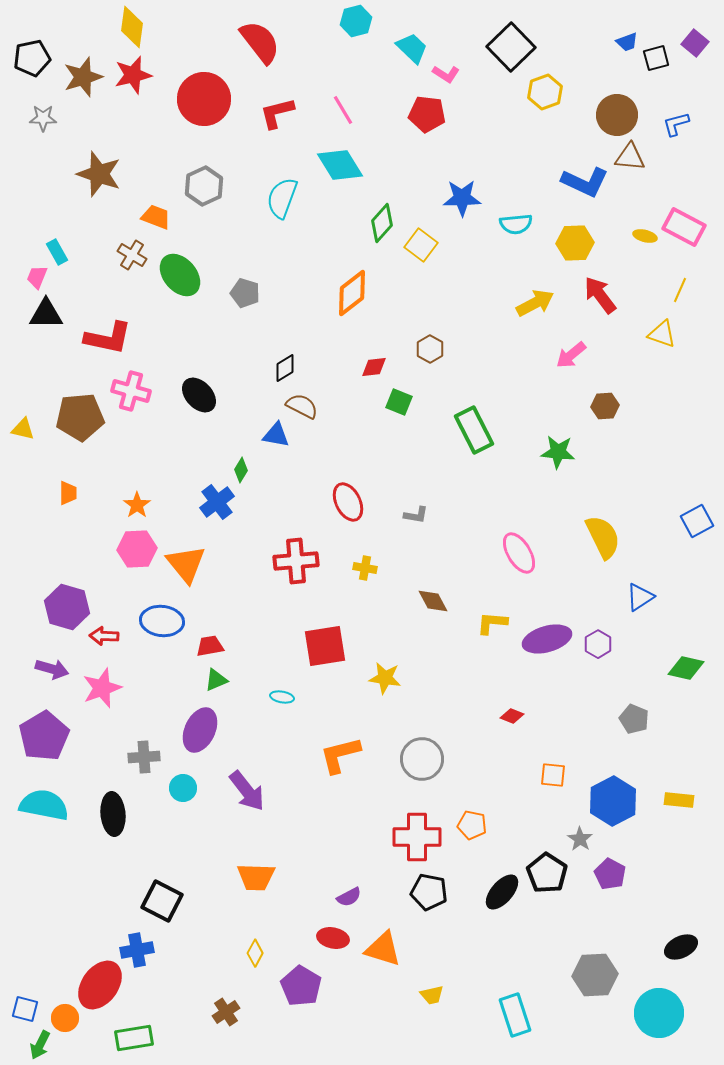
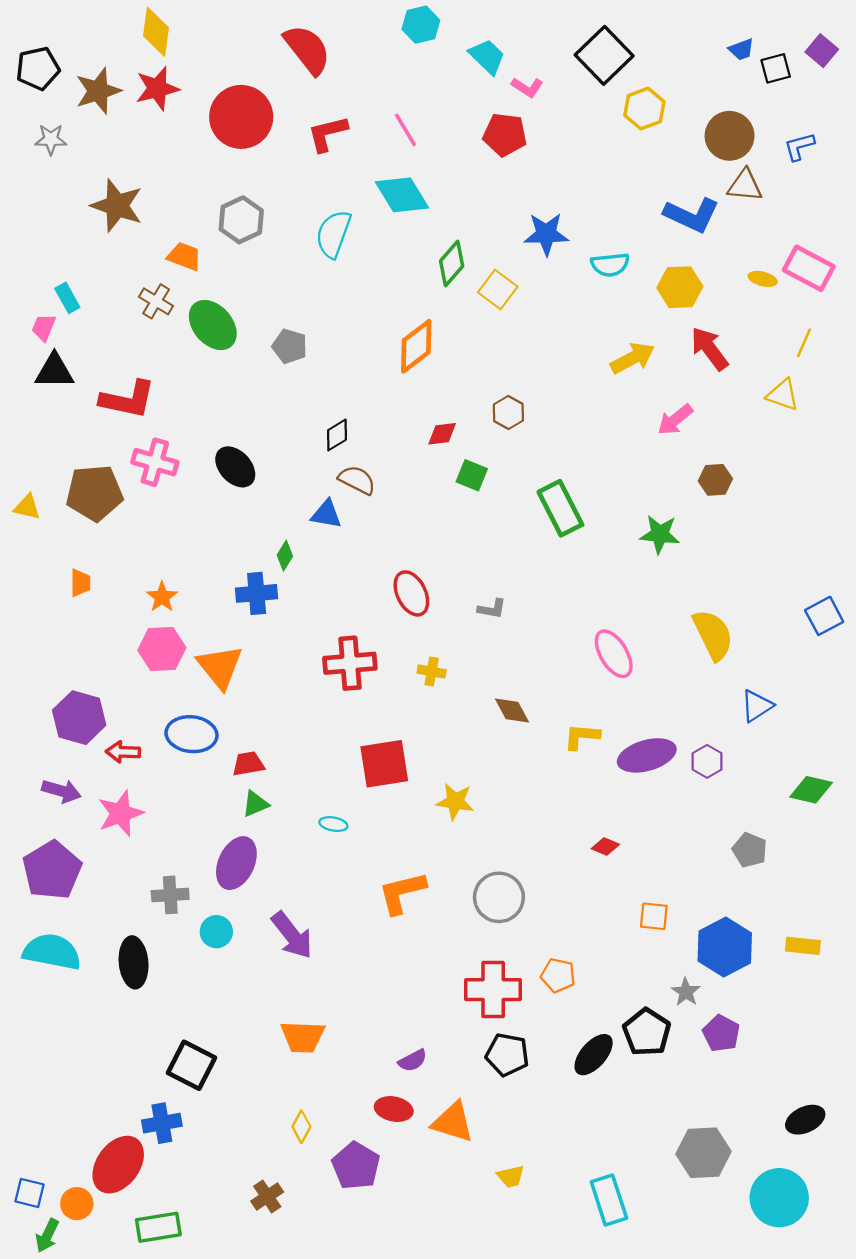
blue cross: (217, 502) -> (257, 593), turned 32

